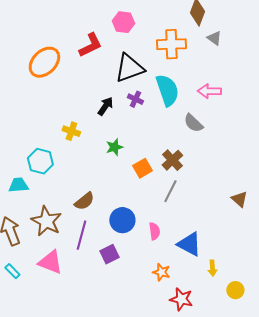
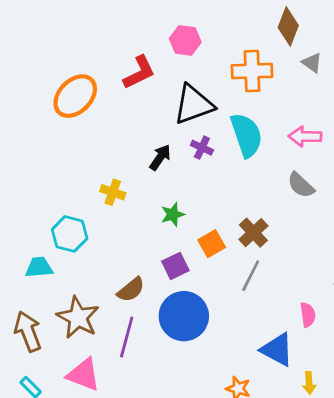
gray semicircle: (193, 123) -> (301, 185), moved
blue circle: (122, 220) -> (184, 316), size x1.4
pink semicircle: (154, 231) -> (308, 315), moved
purple square: (109, 254) -> (175, 266), moved

